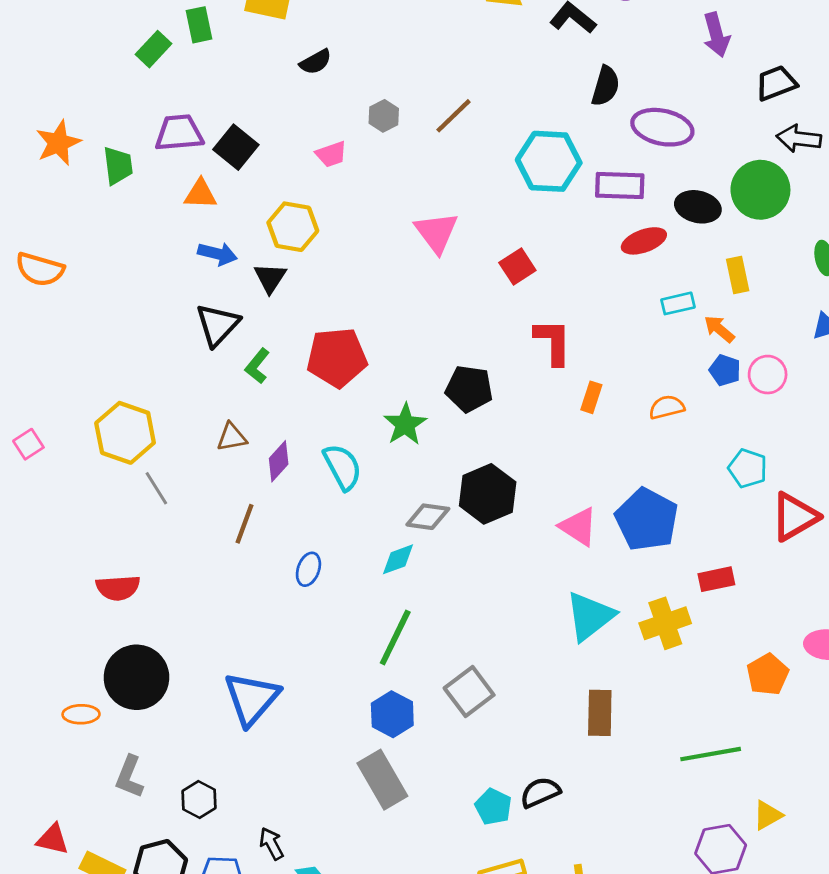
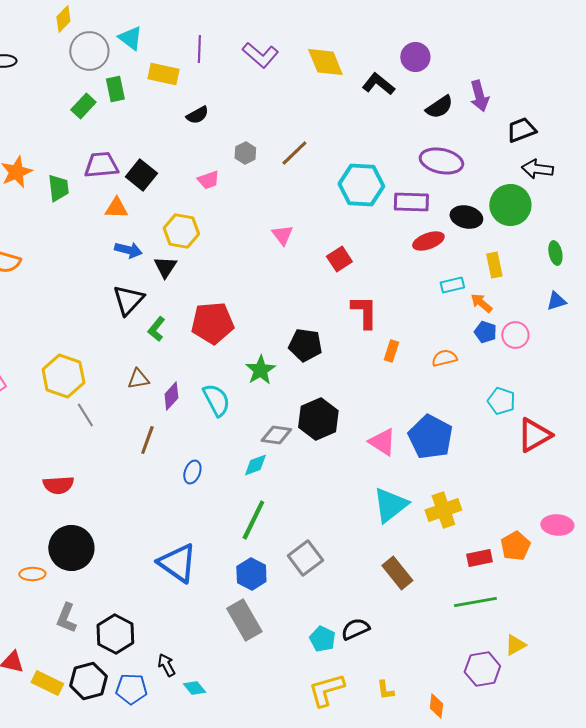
black semicircle: (606, 86) -> (439, 107), moved, turned 40
pink triangle: (436, 232) -> (282, 235), size x0.7
red rectangle: (716, 579) -> (479, 558), moved
blue triangle: (252, 699) -> (177, 563), moved, turned -36
brown rectangle: (600, 713) -> (397, 573), turned -40
black hexagon: (199, 800) -> (115, 634), size x1.5

